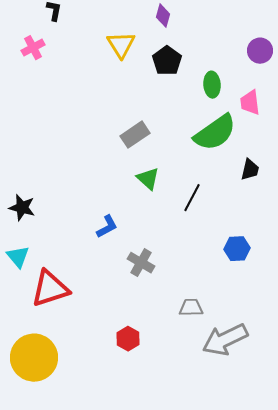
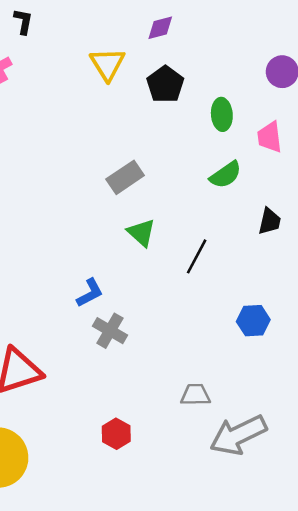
purple diamond: (163, 16) -> (160, 28), turned 60
green semicircle: (215, 133) -> (226, 175), size x0.6
gray cross: (141, 263) -> (110, 331), moved

